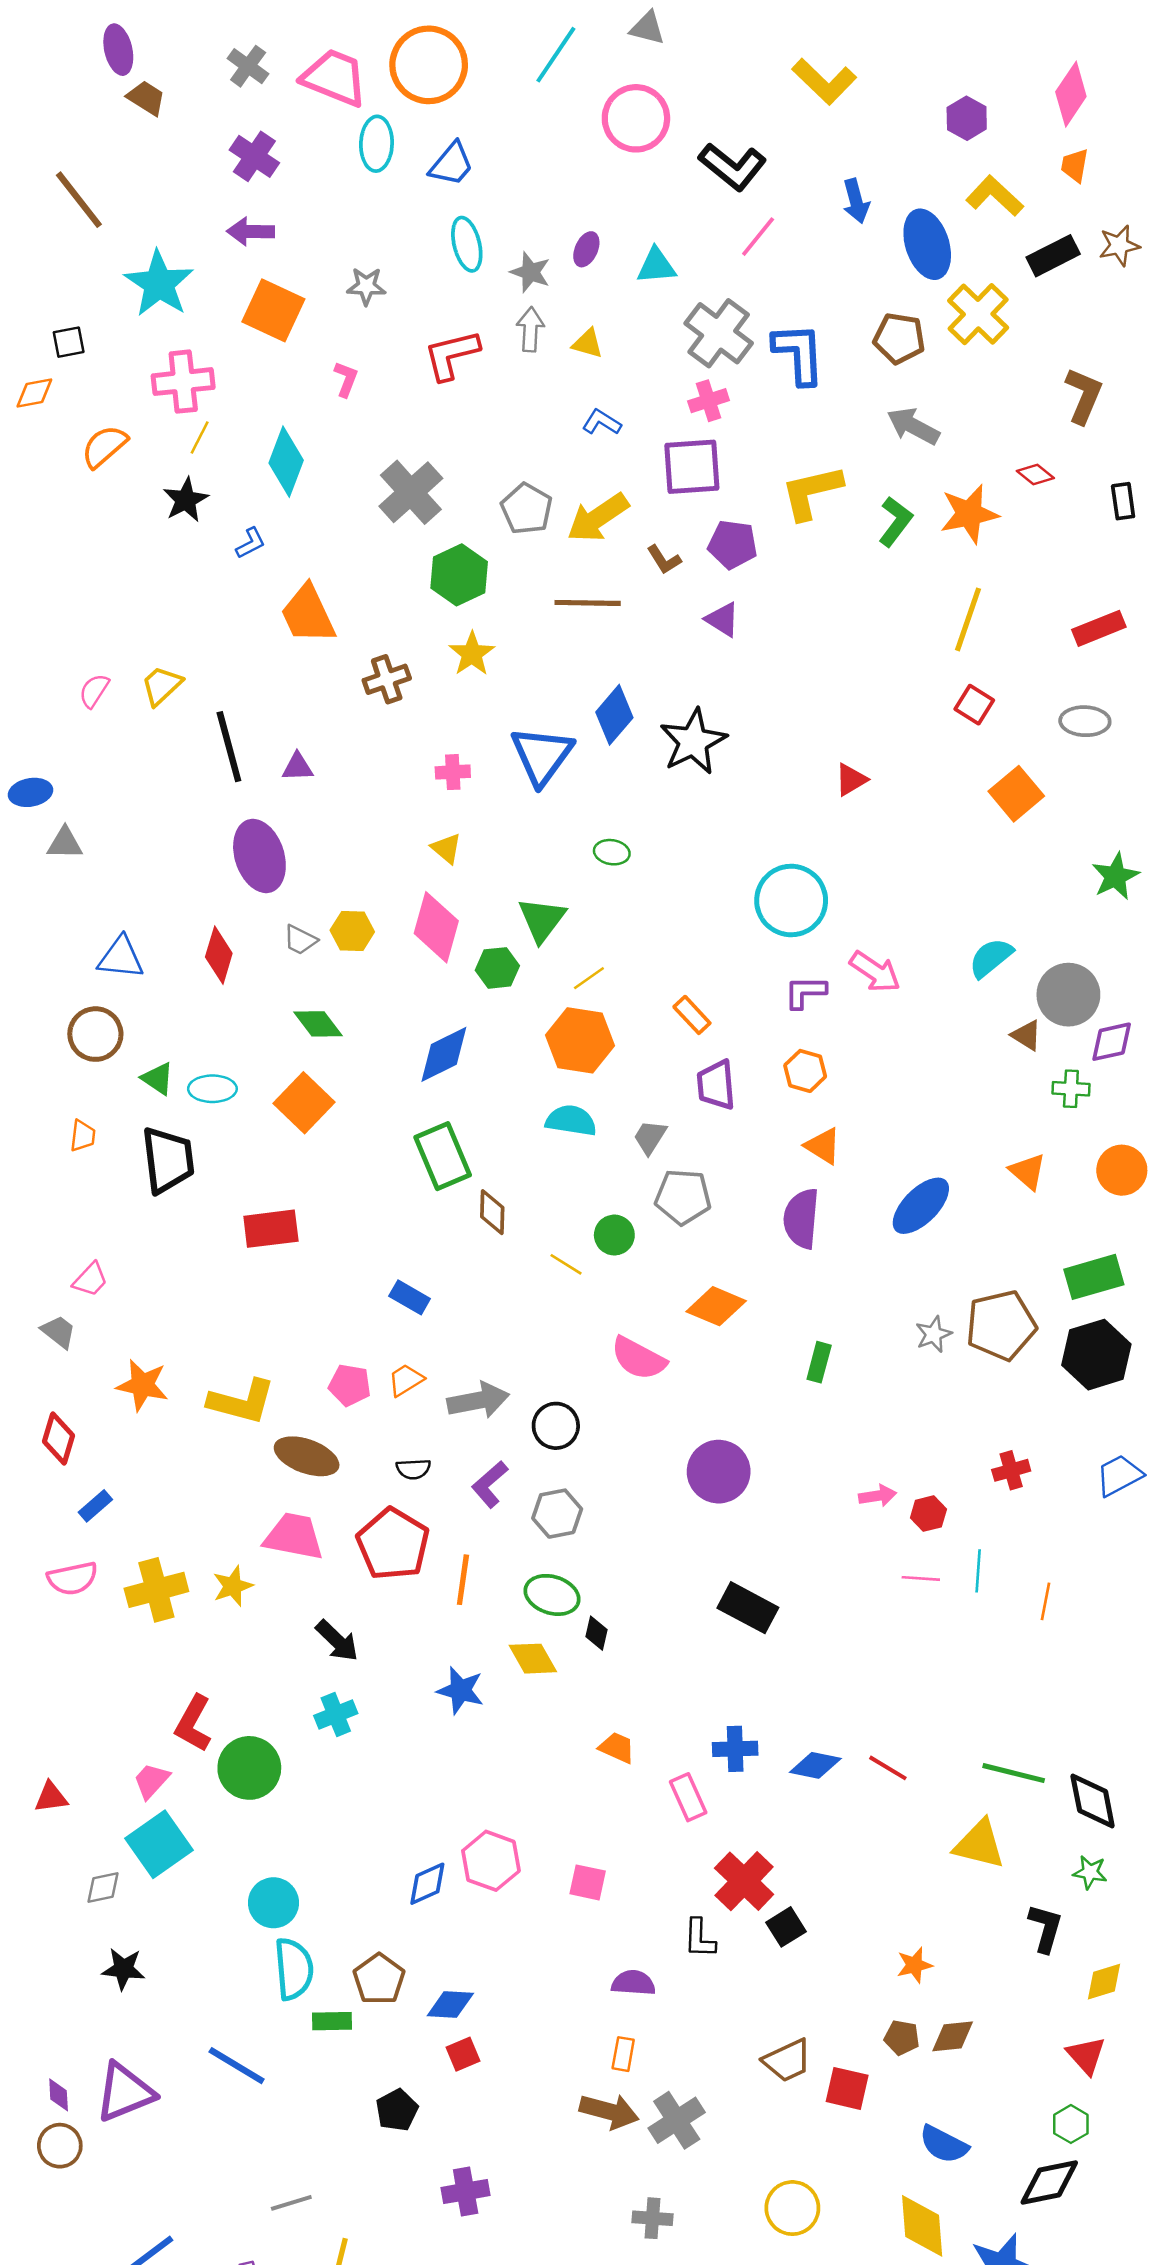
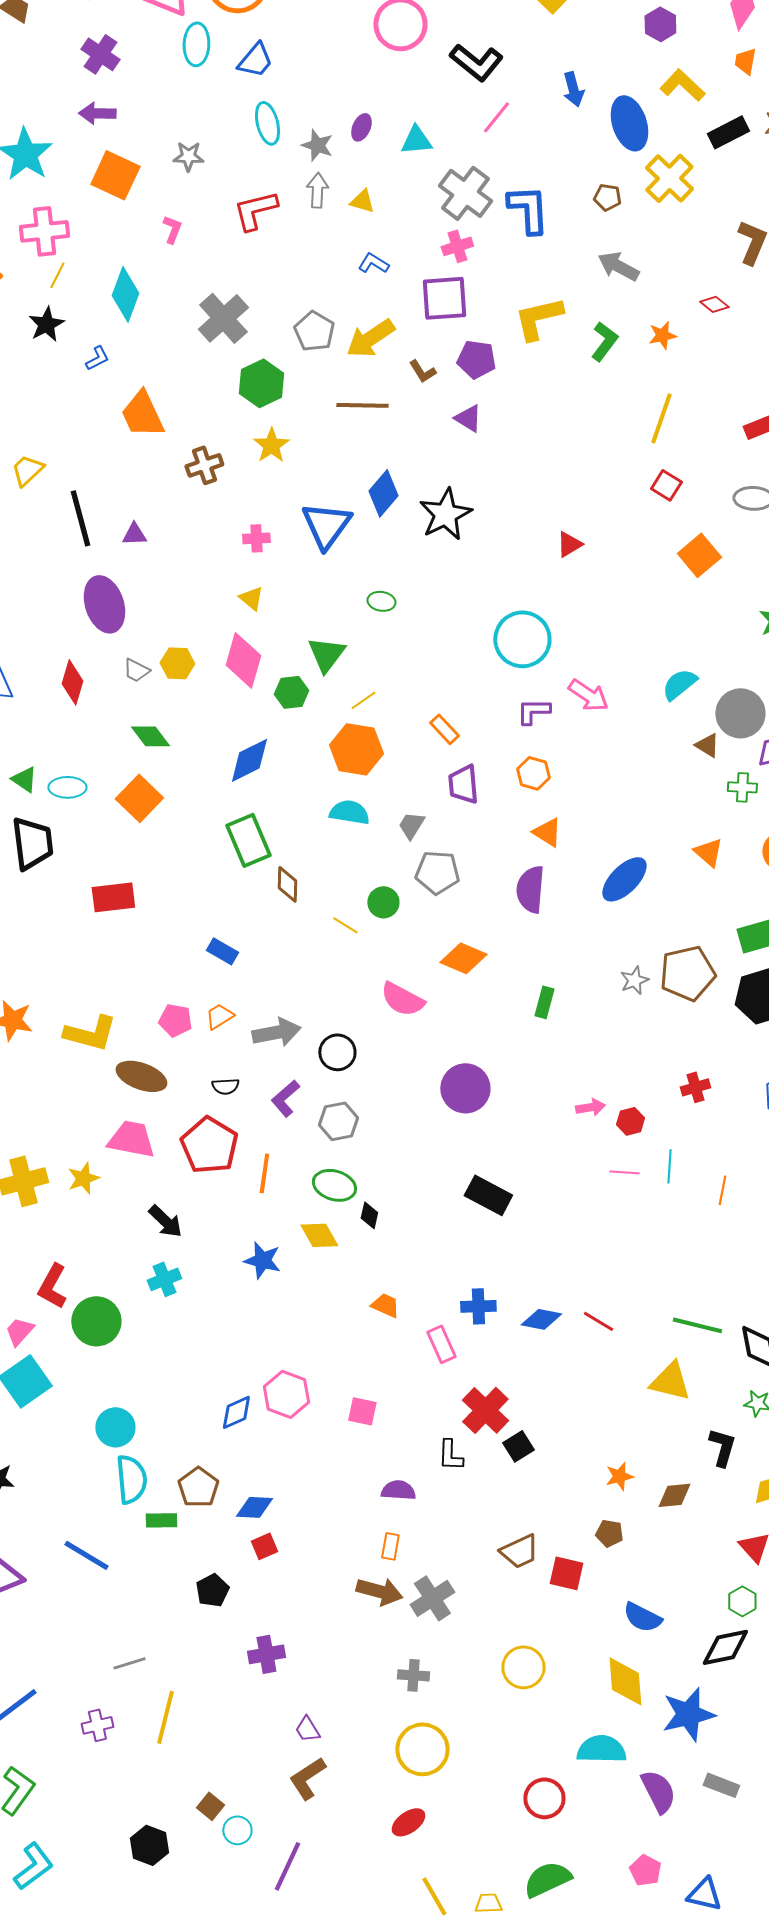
brown pentagon: (899, 338) -> (607, 197), size x0.7
orange star: (969, 514) -> (662, 335), size x0.6
brown diamond: (953, 2036) -> (674, 1495), moved

